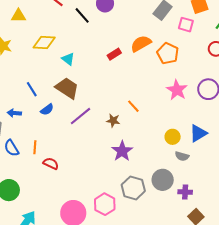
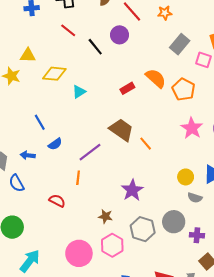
yellow triangle: (19, 16) -> (28, 55), moved
orange semicircle: (141, 44) -> (156, 78), turned 70
cyan triangle: (68, 59) -> (79, 92), turned 48
brown trapezoid: (67, 88) -> (121, 130), moved
blue arrow: (14, 113) -> (28, 155), moved
brown star: (113, 121) -> (105, 216), moved
orange line: (35, 147) -> (78, 178), moved

